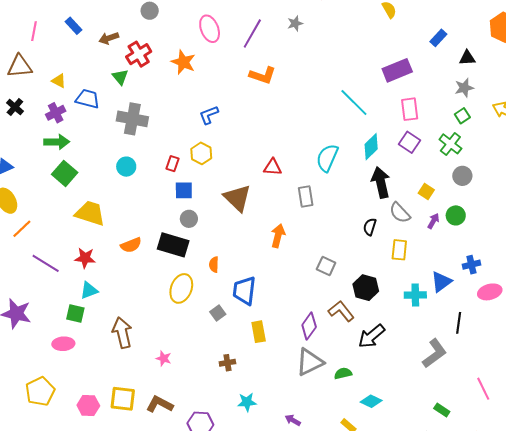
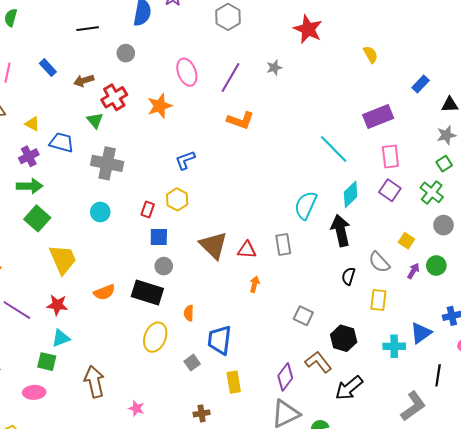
orange star: (183, 62) -> (160, 106), turned 30
red triangle: (273, 167) -> (247, 250), moved
black arrow: (381, 182) -> (341, 230), moved
yellow trapezoid: (90, 213) -> (63, 259), turned 48
orange arrow: (278, 236) -> (255, 284), size x0.7

